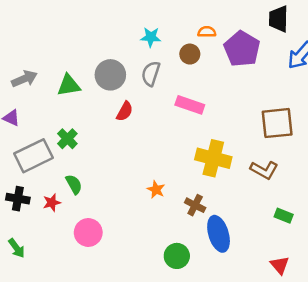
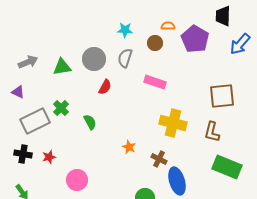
brown L-shape: (264, 170) -> (212, 132), turned 75
green semicircle: (74, 184) -> (90, 122), moved
green rectangle: (284, 216) -> (227, 167), size x2.0

